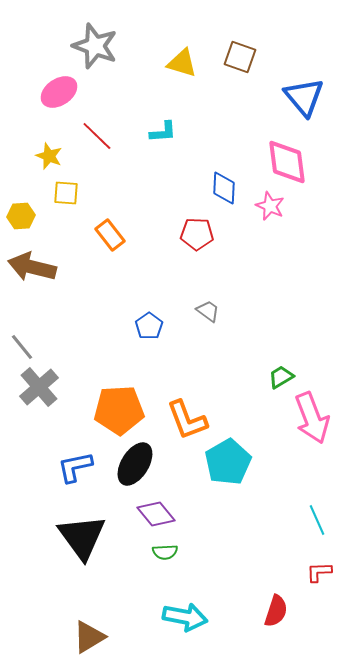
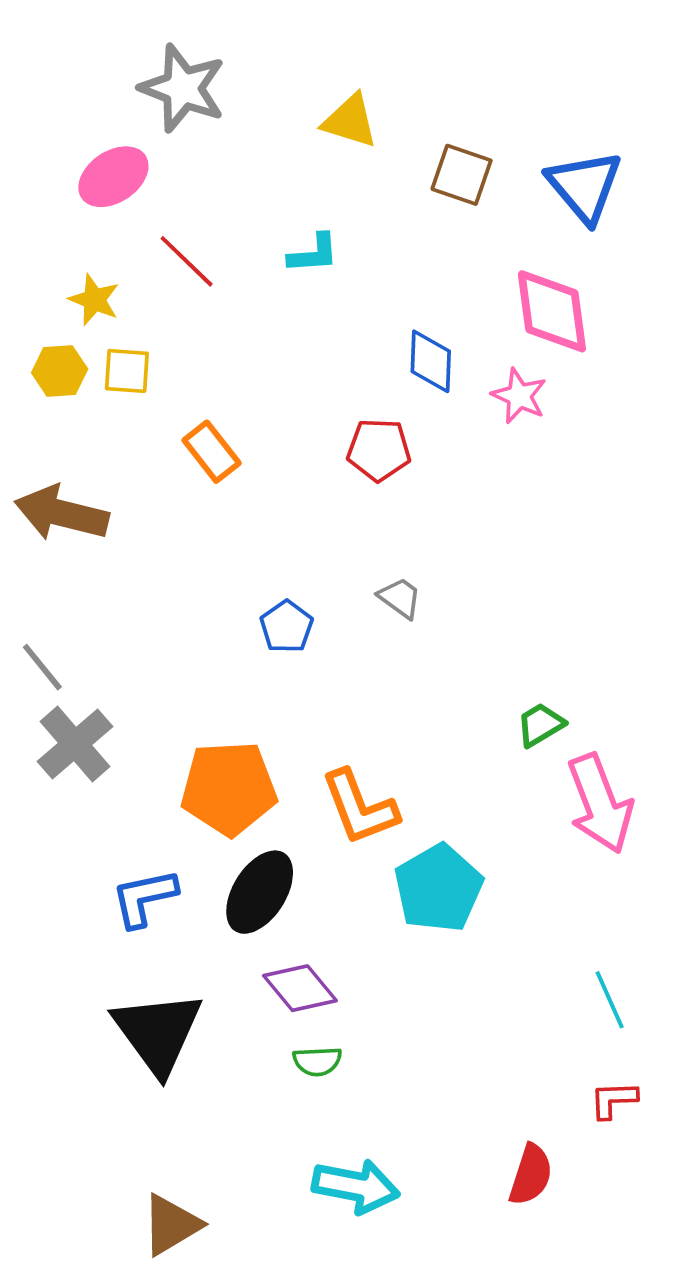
brown square: (240, 57) -> (462, 175), moved
yellow hexagon: (21, 216) -> (60, 371), moved

